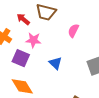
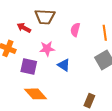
pink star: (33, 40) -> (47, 49), moved

